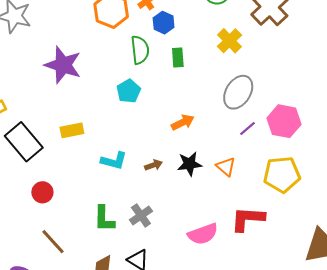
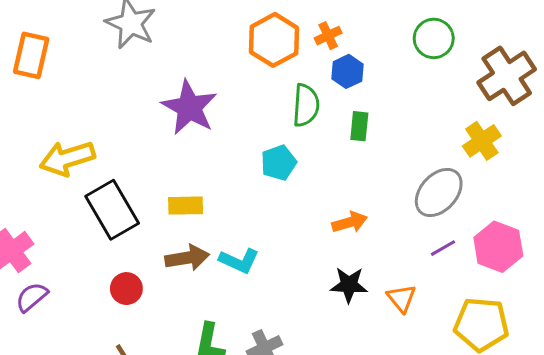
yellow cross: (229, 41) -> (482, 141), moved
brown arrow: (153, 165) -> (187, 258), moved, size x1.6

